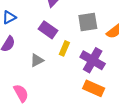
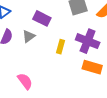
yellow rectangle: (64, 48) -> (60, 47), moved
gray triangle: (37, 60) -> (29, 36), moved

